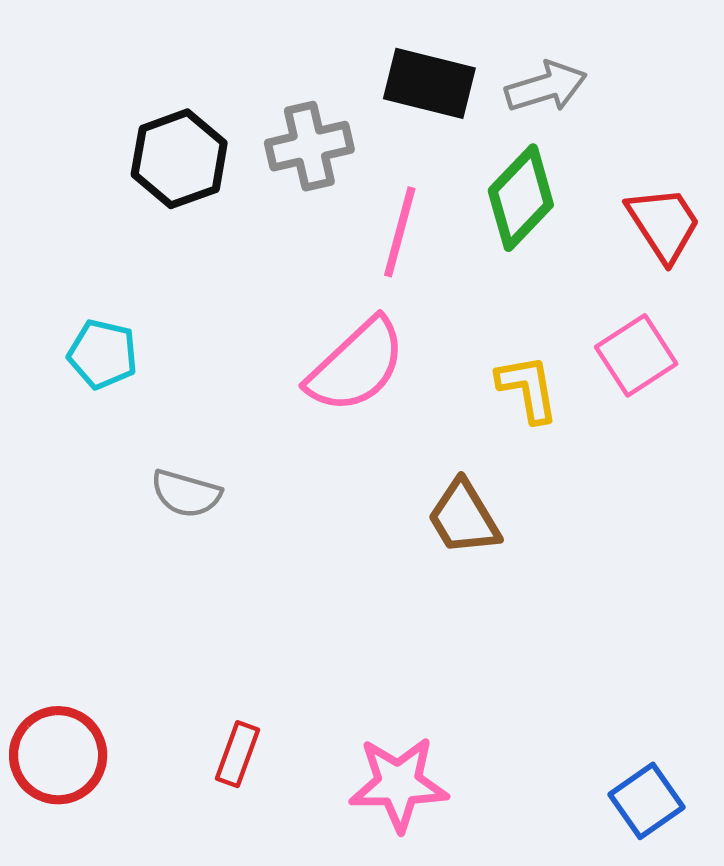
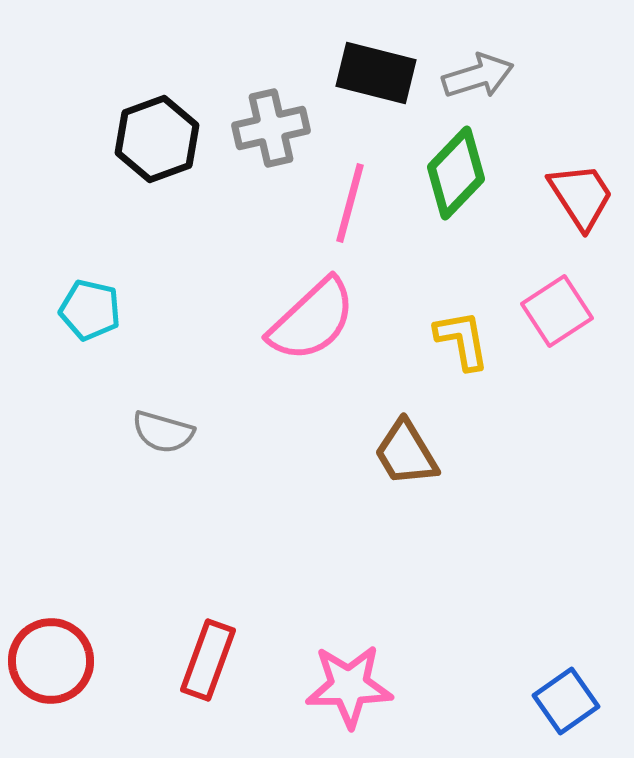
red rectangle: (237, 754) -> (208, 660), size x1.4

